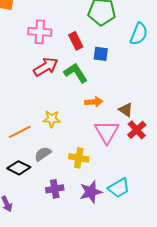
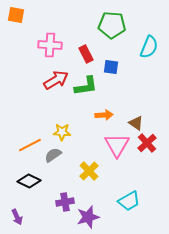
green L-shape: (76, 73) -> (86, 86), turned 115
gray semicircle: (43, 154) -> (53, 155), moved
yellow cross: (79, 158) -> (89, 171), turned 36
purple star: (91, 192) -> (88, 217), moved

